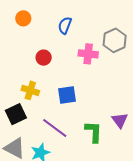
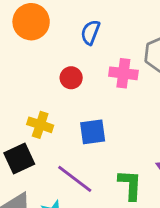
orange circle: (23, 18) -> (31, 22), size x1.6
red circle: (44, 58) -> (71, 78), moved

